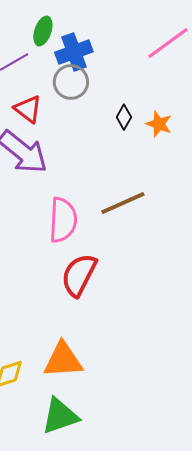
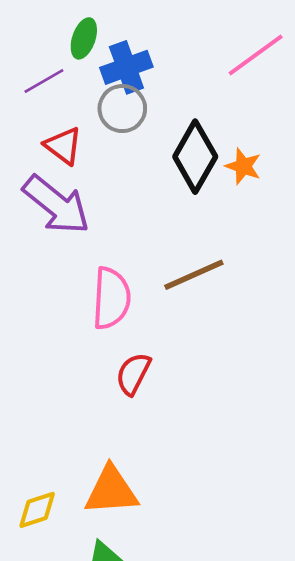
black diamond: (124, 117) -> (195, 157), size x2.0
red semicircle: (79, 275) -> (133, 374), size x0.7

